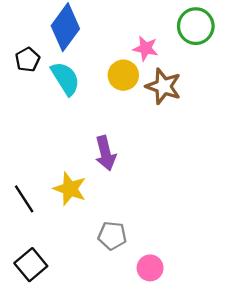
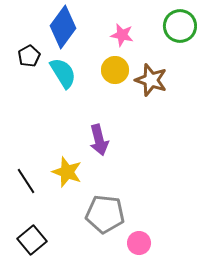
pink star: (146, 48) -> (122, 35), moved
gray pentagon: (112, 236) -> (105, 214), size x1.5

